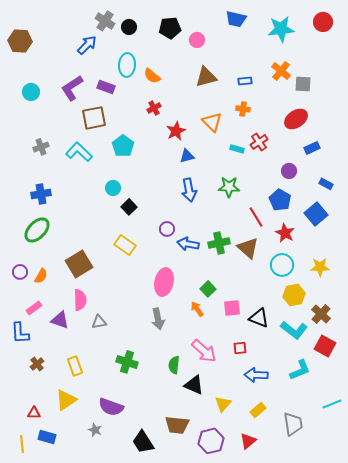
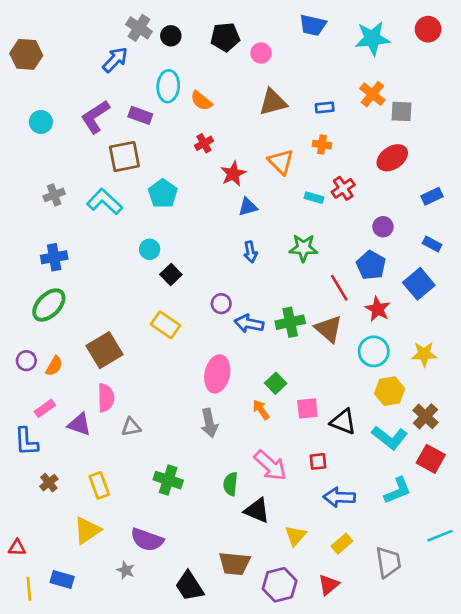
blue rectangle: (312, 148) -> (432, 196), moved
blue arrow: (189, 190) -> (250, 252), size x0.7
red triangle: (34, 413) -> (17, 548), moved

